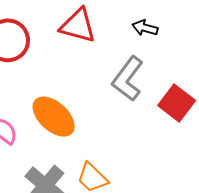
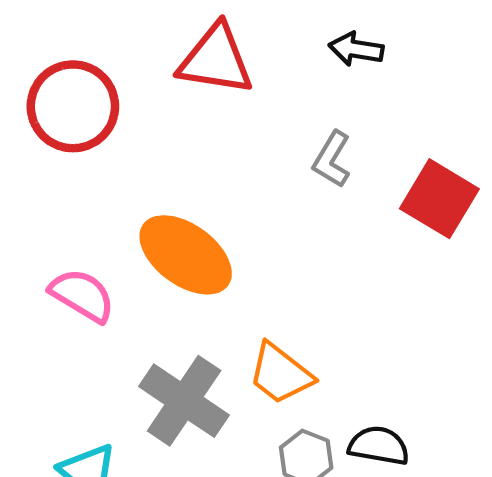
gray L-shape: (128, 79) -> (332, 159), size x0.6

